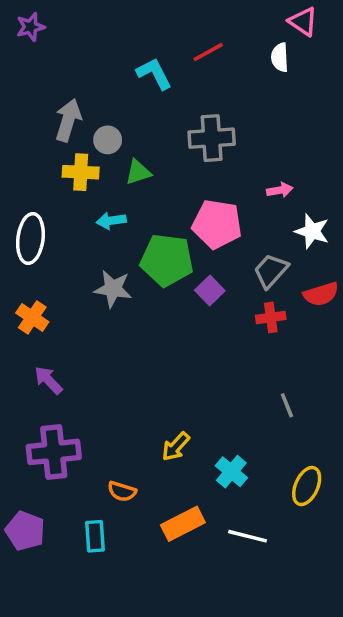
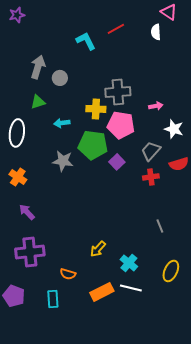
gray cross: (212, 138) -> (118, 92), moved
yellow cross: (81, 172) -> (96, 109), moved
green triangle: (138, 172) -> (38, 102), moved
white line: (247, 536) -> (131, 288), moved

